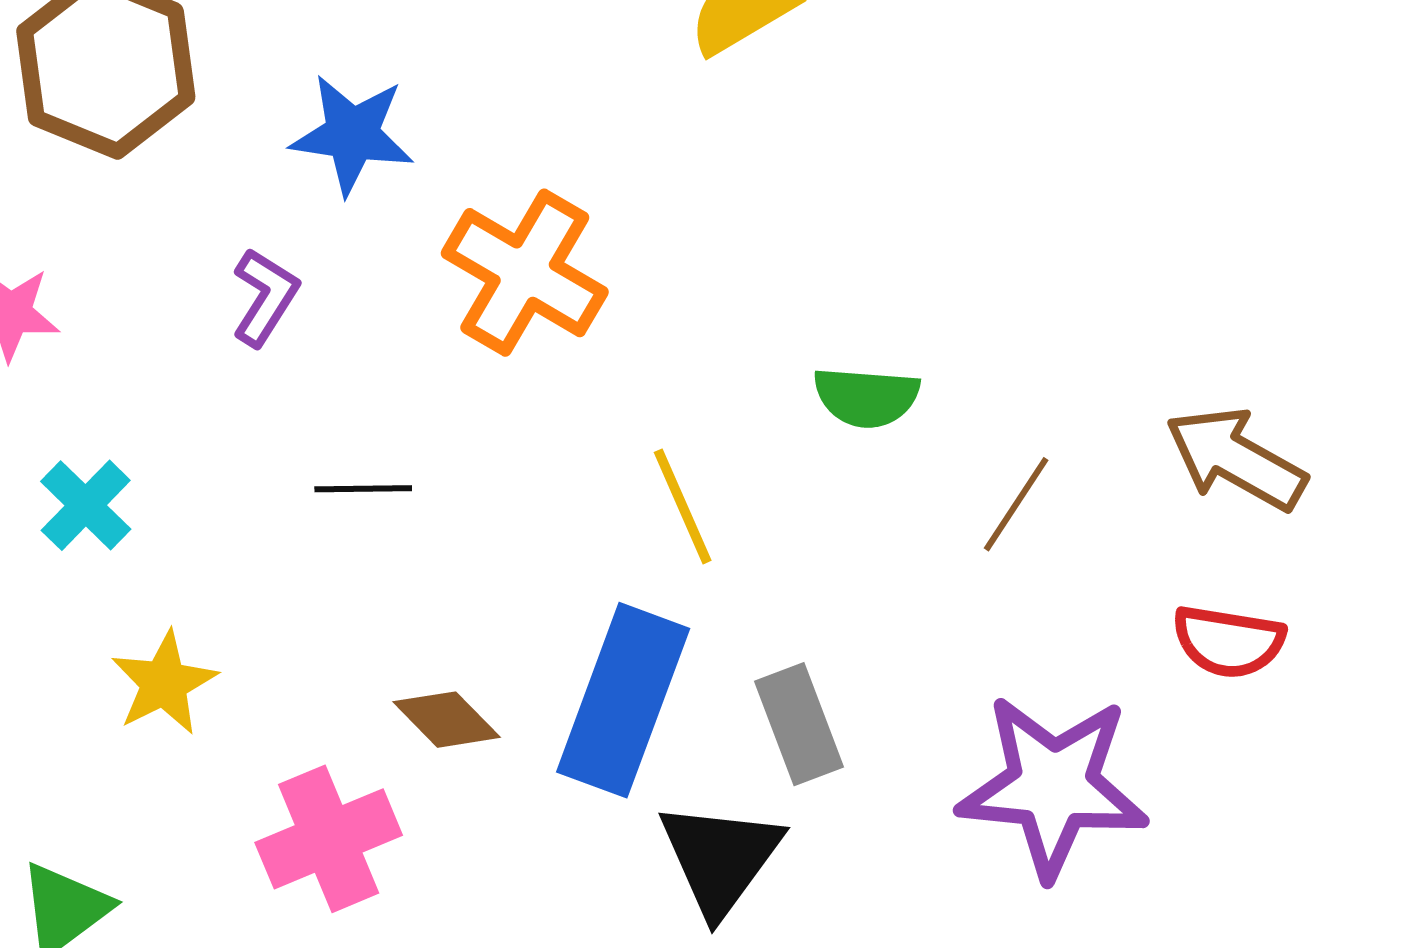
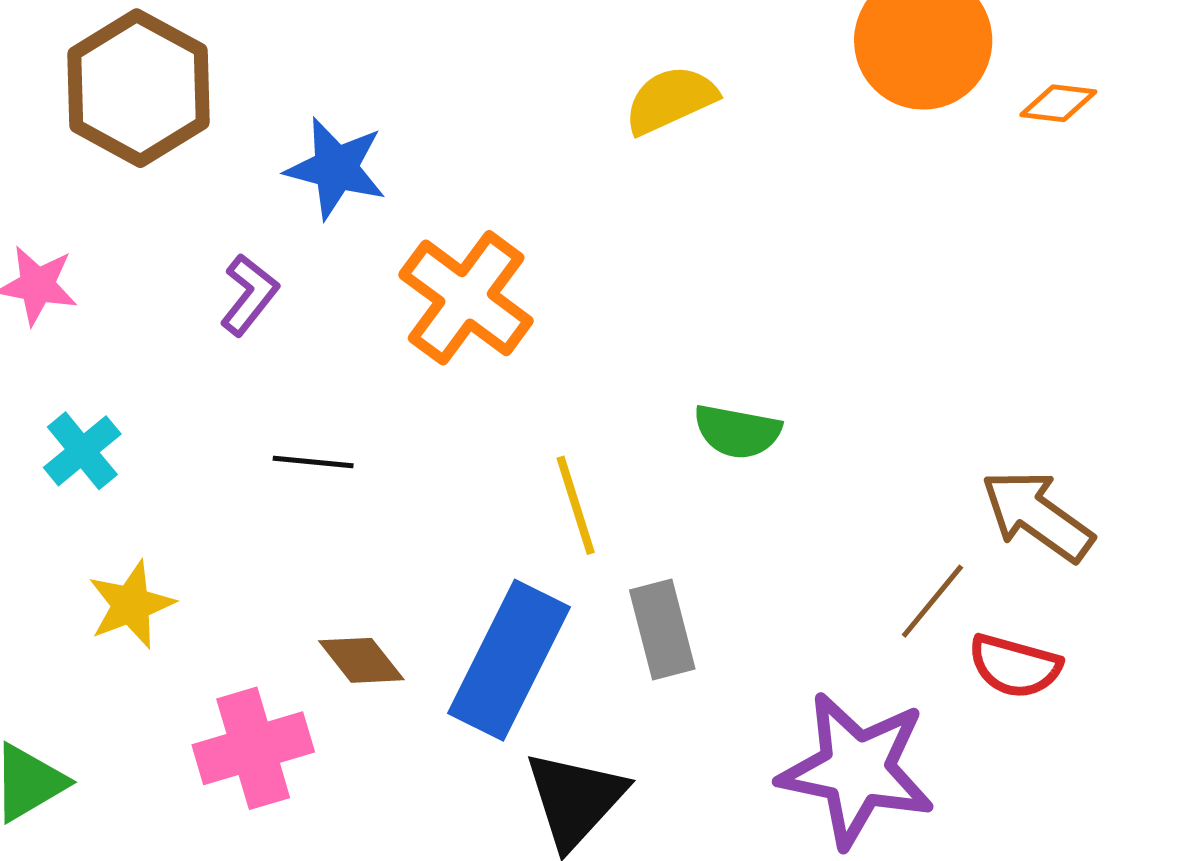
brown line: (1016, 504) -> (932, 601), moved
gray rectangle: (799, 724) -> (662, 629), moved

